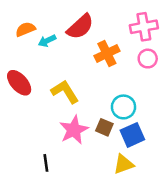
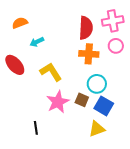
red semicircle: (80, 27) -> (86, 28), moved, turned -45
cyan arrow: (47, 41) -> (37, 42), moved
orange cross: (107, 53) -> (89, 54), moved, turned 30
blue square: (132, 135) -> (104, 106), turned -36

